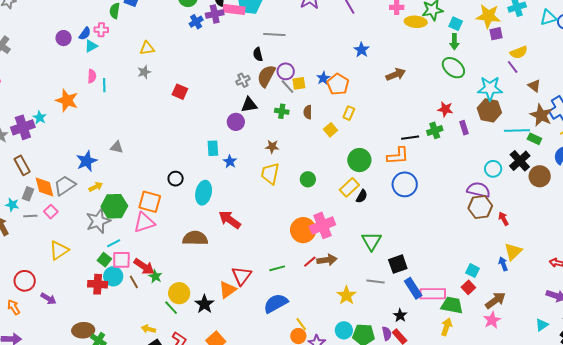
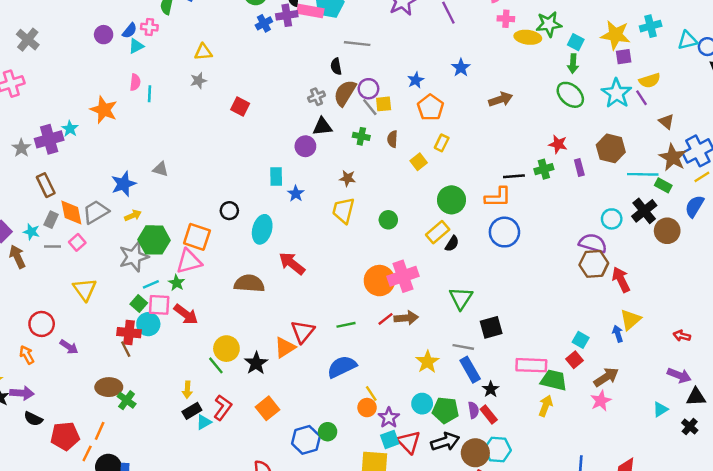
blue star: (323, 78) -> (416, 80), moved
cyan star: (490, 88) -> (617, 93), moved, turned 30
red arrow: (503, 219) -> (621, 280), size x1.5
yellow triangle: (59, 250) -> (85, 289), turned -35
green star: (155, 276) -> (177, 283), moved
brown line: (134, 282) -> (126, 349), moved
blue rectangle: (413, 288) -> (470, 370), moved
yellow arrow: (148, 329) -> (187, 390), turned -104

